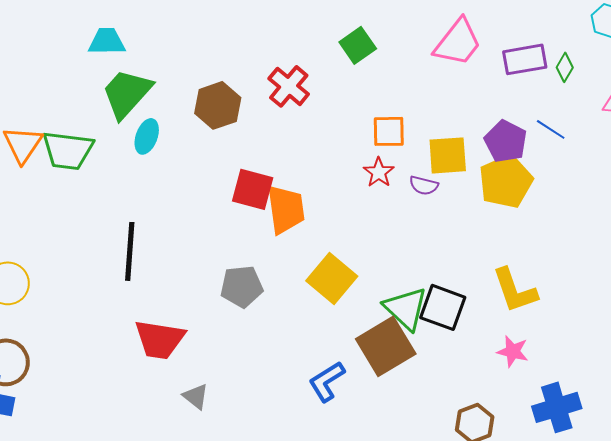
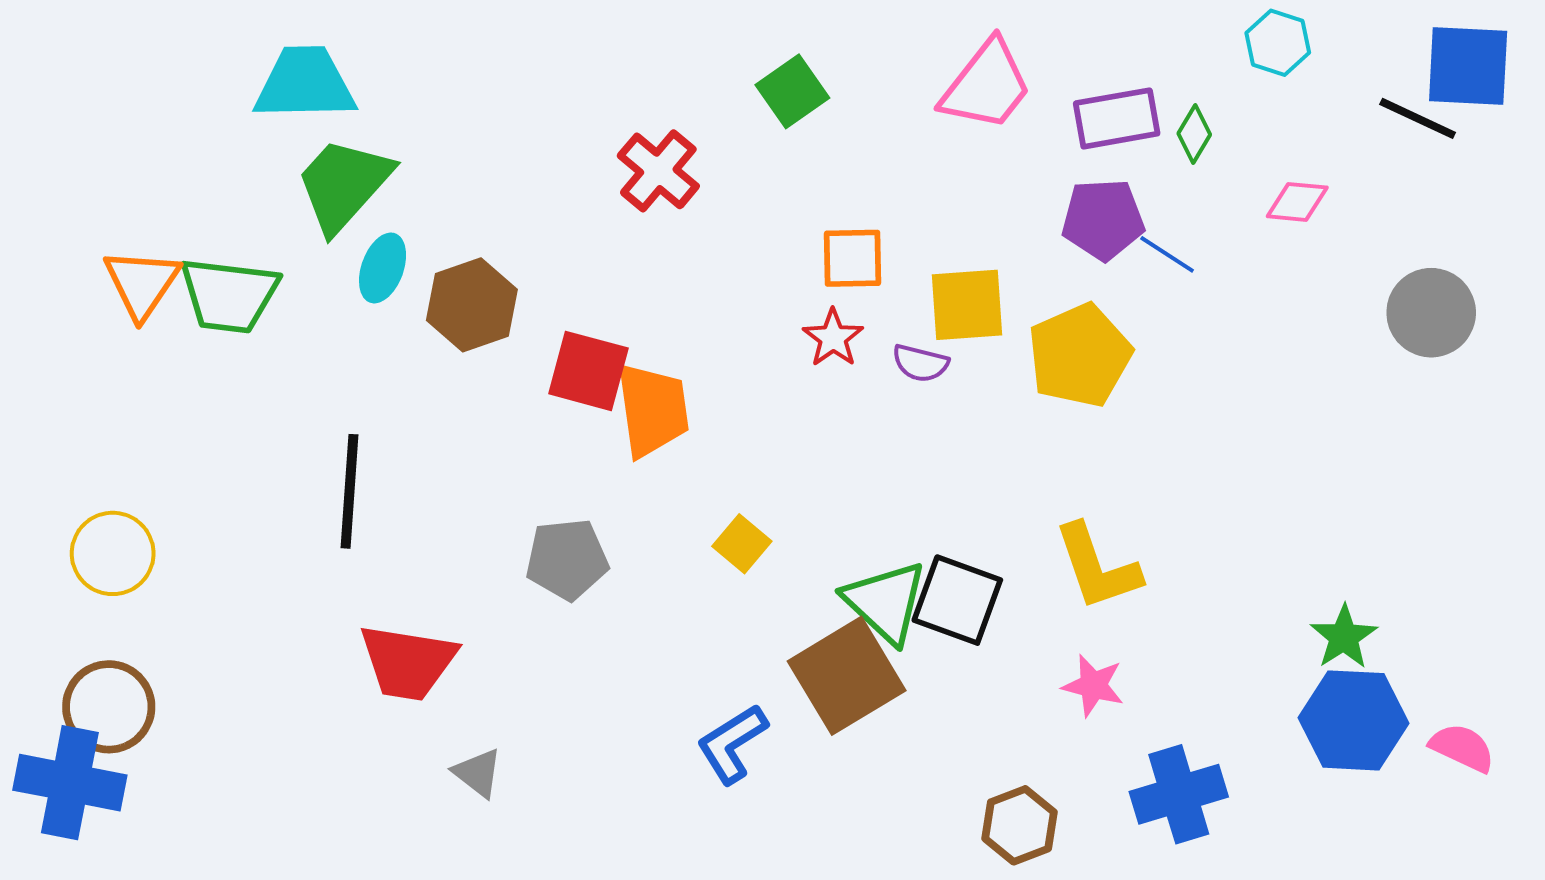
cyan trapezoid: (107, 41) -> (305, 84), size x1.4
brown hexagon: (218, 105) -> (472, 305), moved
purple pentagon: (506, 141) -> (1103, 219), moved, turned -30
yellow square: (332, 278) -> (742, 544), size x0.6

